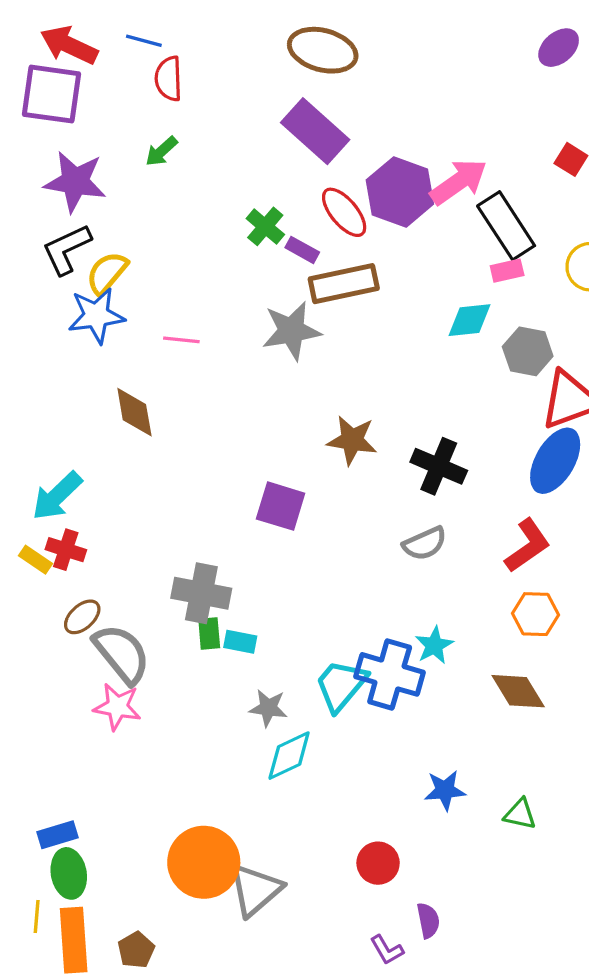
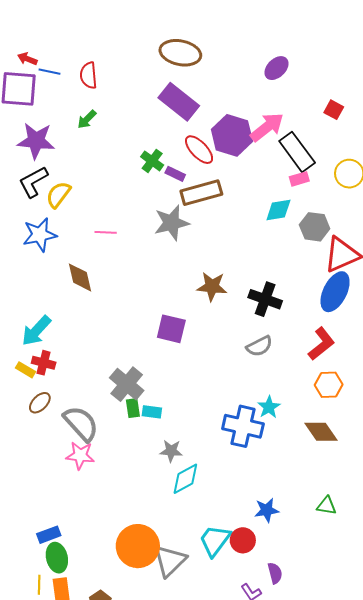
blue line: (144, 41) -> (50, 72), moved
red arrow: (69, 45) -> (27, 59), size x0.6
purple ellipse: (559, 48) -> (276, 68), moved
blue star: (96, 316) -> (40, 235), moved
gray cross: (201, 593) -> (127, 384), turned 32
brown ellipse: (82, 617) -> (40, 403), moved
cyan trapezoid: (341, 685) -> (215, 541), moved
blue star: (445, 790) -> (267, 510), moved

